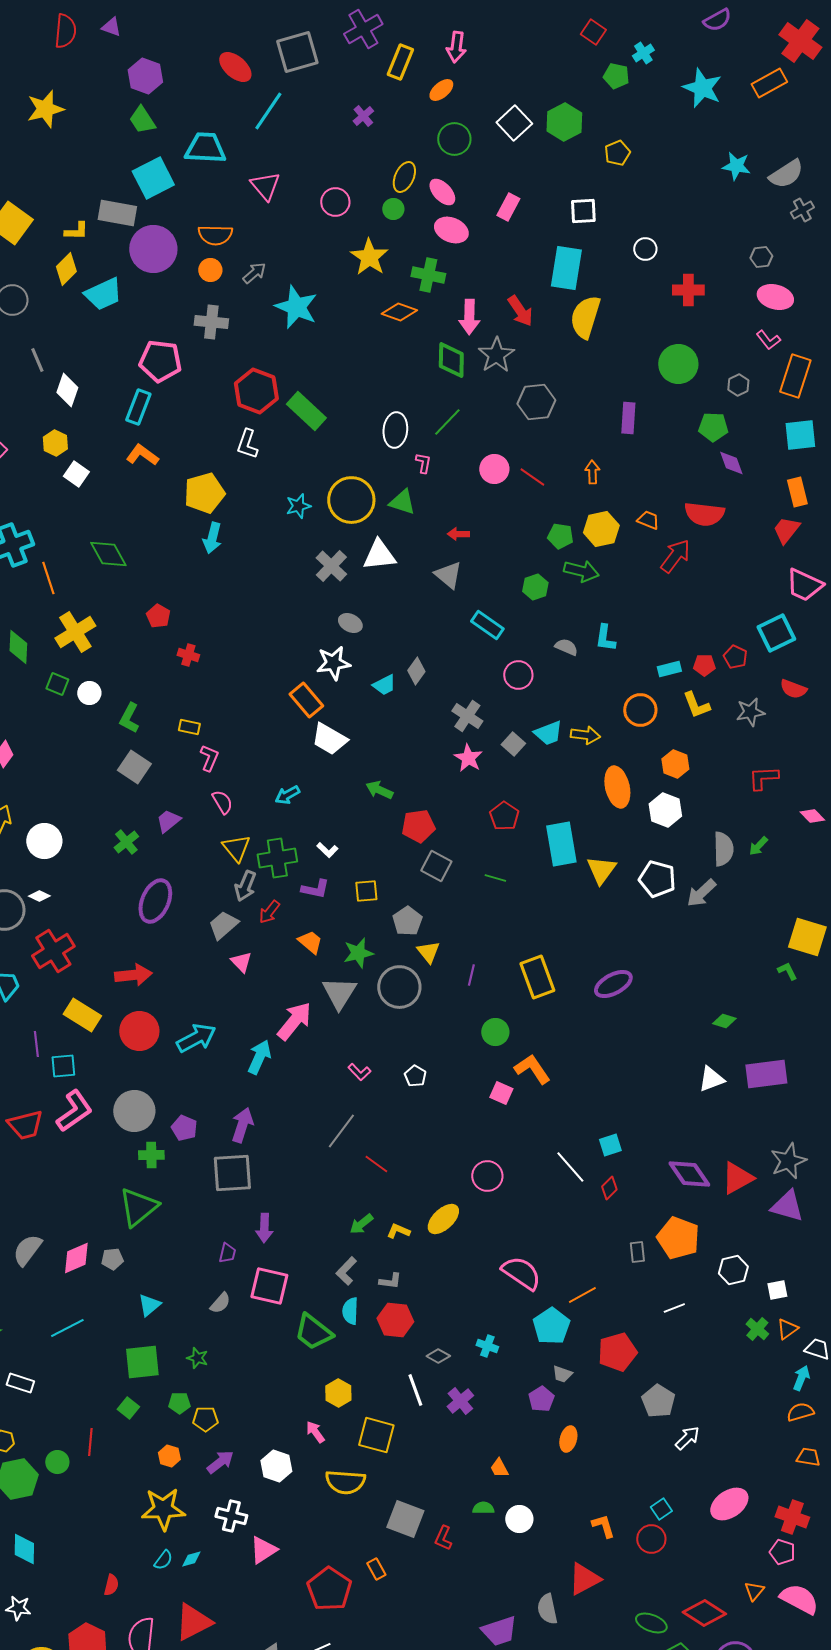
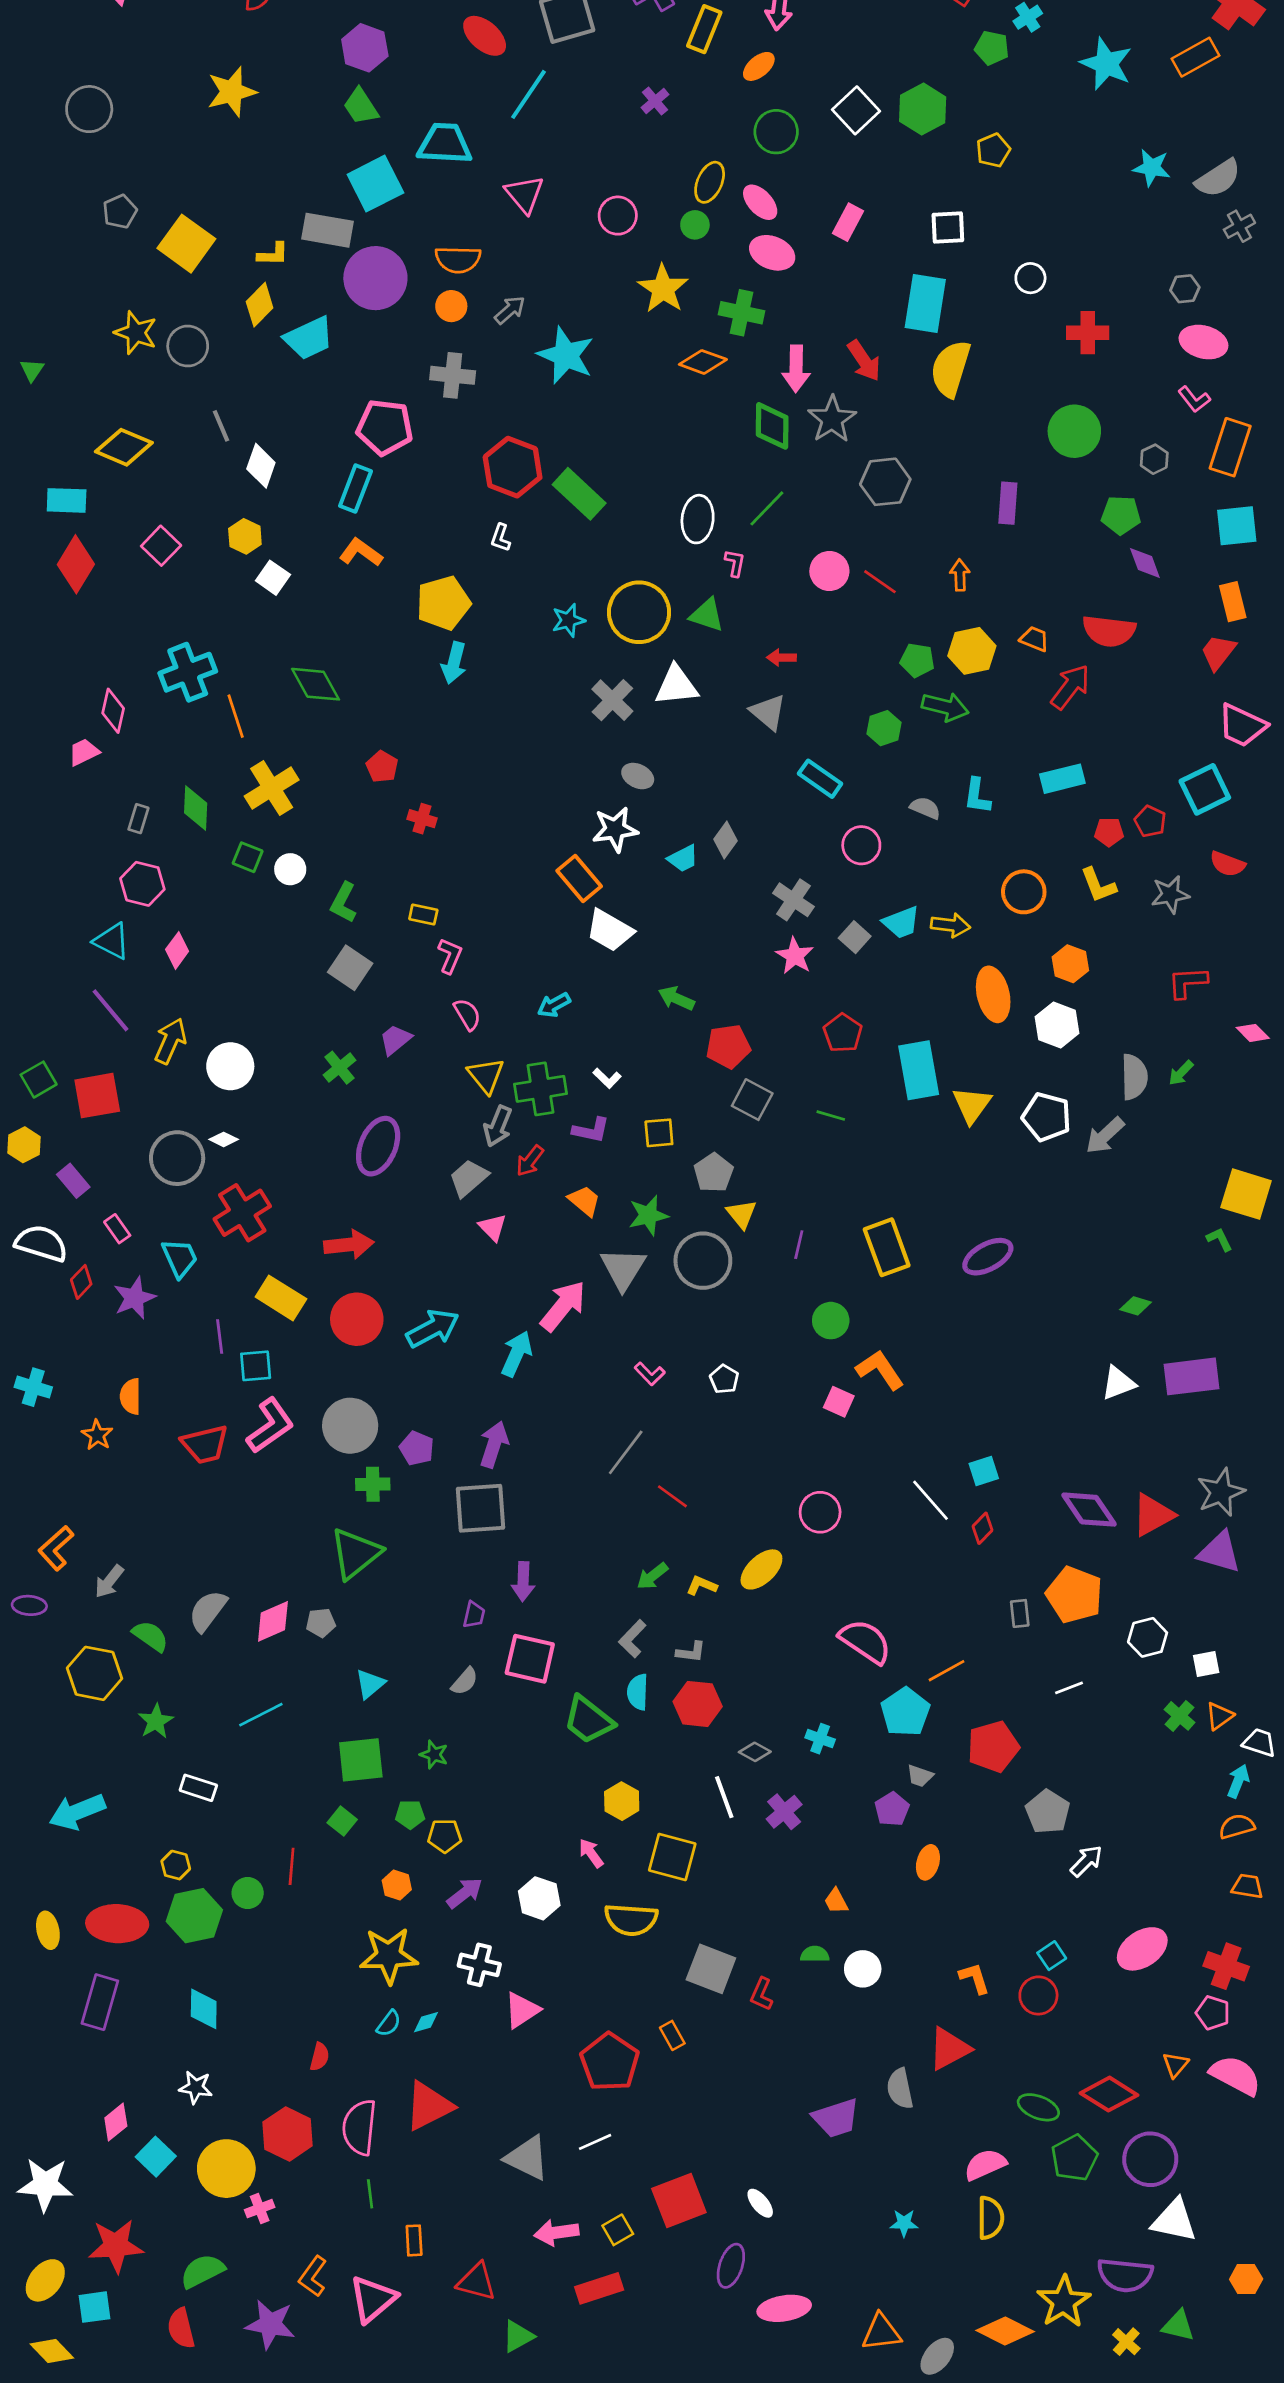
white L-shape: (247, 444) -> (501, 538), size x0.7
cyan rectangle: (669, 669) -> (1062, 779), moved, size x1.4

